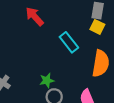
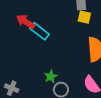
cyan rectangle: (69, 42) -> (40, 31), moved

